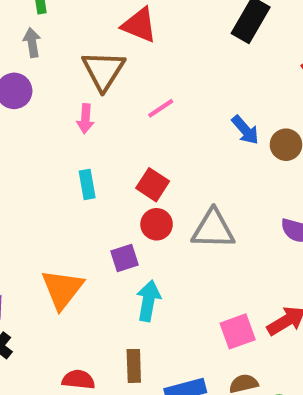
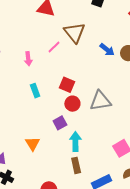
brown triangle: (103, 70) -> (75, 32), moved
pink line: (161, 108) -> (54, 47), moved
orange triangle: (62, 289) -> (32, 144), size x0.7
brown rectangle: (134, 366) -> (76, 165), moved

